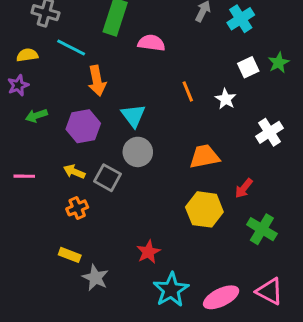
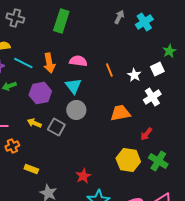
pink semicircle: (151, 43) -> (78, 61), moved
cyan line: (71, 47) -> (23, 63), moved
white square: (248, 67) -> (157, 69), moved
white cross: (270, 132) -> (152, 97), moved
orange cross: (77, 208) -> (12, 146), moved
yellow hexagon: (204, 209) -> (128, 160), moved
yellow rectangle: (70, 255) -> (31, 169), moved

